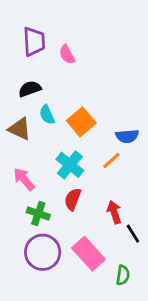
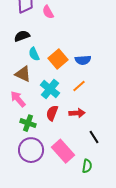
brown triangle: (20, 129) -> (23, 74), moved
blue semicircle: (127, 136) -> (83, 60), moved
red arrow: (114, 212) -> (77, 113), moved, turned 105

